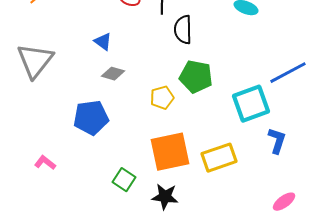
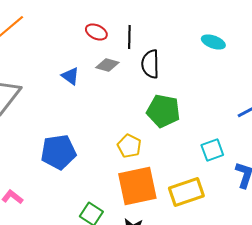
gray diamond: (113, 74) -> (107, 65), moved
yellow pentagon: (162, 98) -> (129, 146), moved, turned -30
cyan square: (251, 104) -> (212, 150), moved, size x0.6

